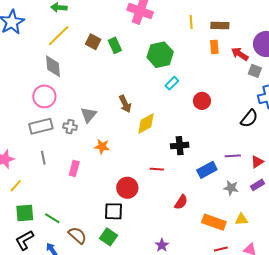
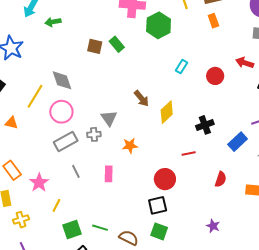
yellow line: (59, 36) -> (35, 96), moved
red arrow: (240, 54) -> (245, 63), moved
green hexagon: (160, 55) -> (159, 25), moved

